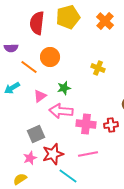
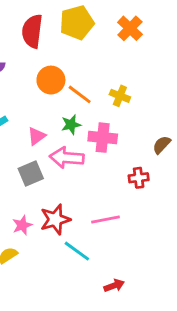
orange line: (29, 67) -> (80, 94), moved
pink cross: (86, 124) -> (103, 138), moved
gray square: (36, 134) -> (31, 173), moved

